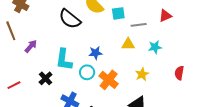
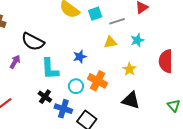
black semicircle: (70, 19) -> (33, 42), moved
cyan circle: (87, 72) -> (76, 86), moved
red semicircle: (179, 73) -> (166, 61), size x1.6
black cross: (46, 78) -> (45, 97), moved

